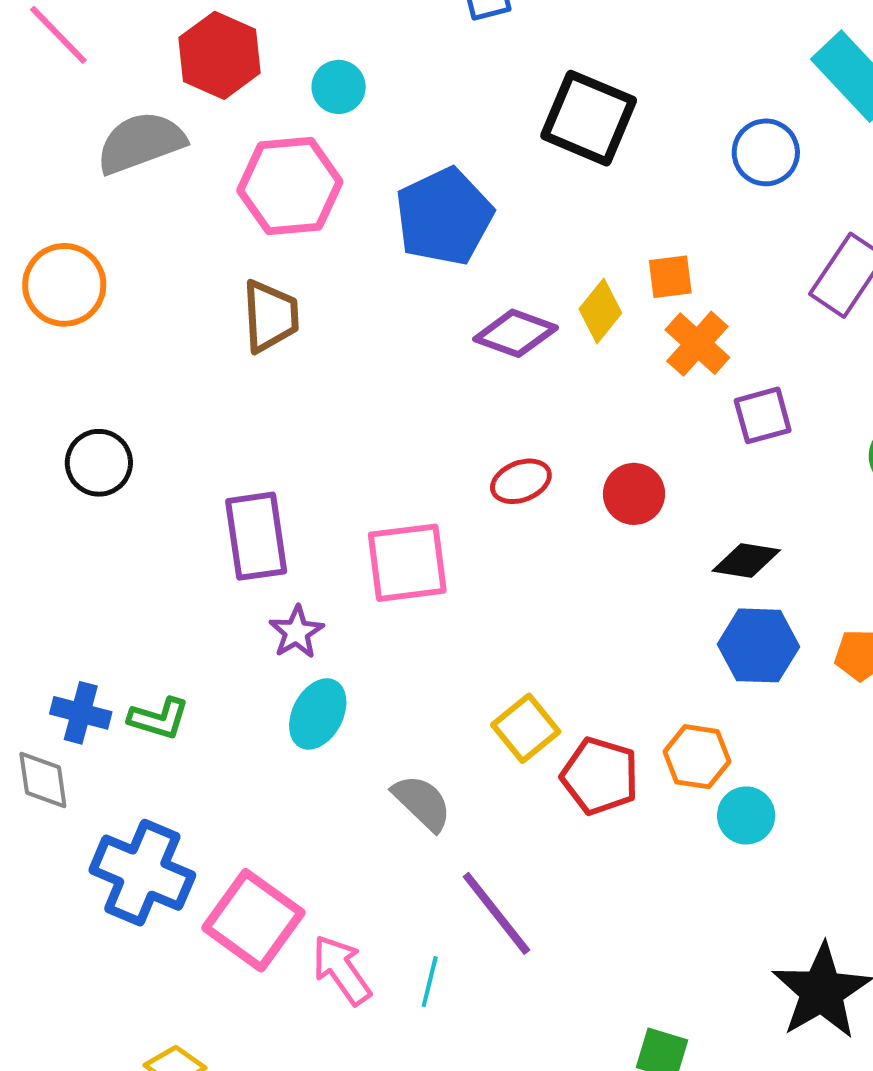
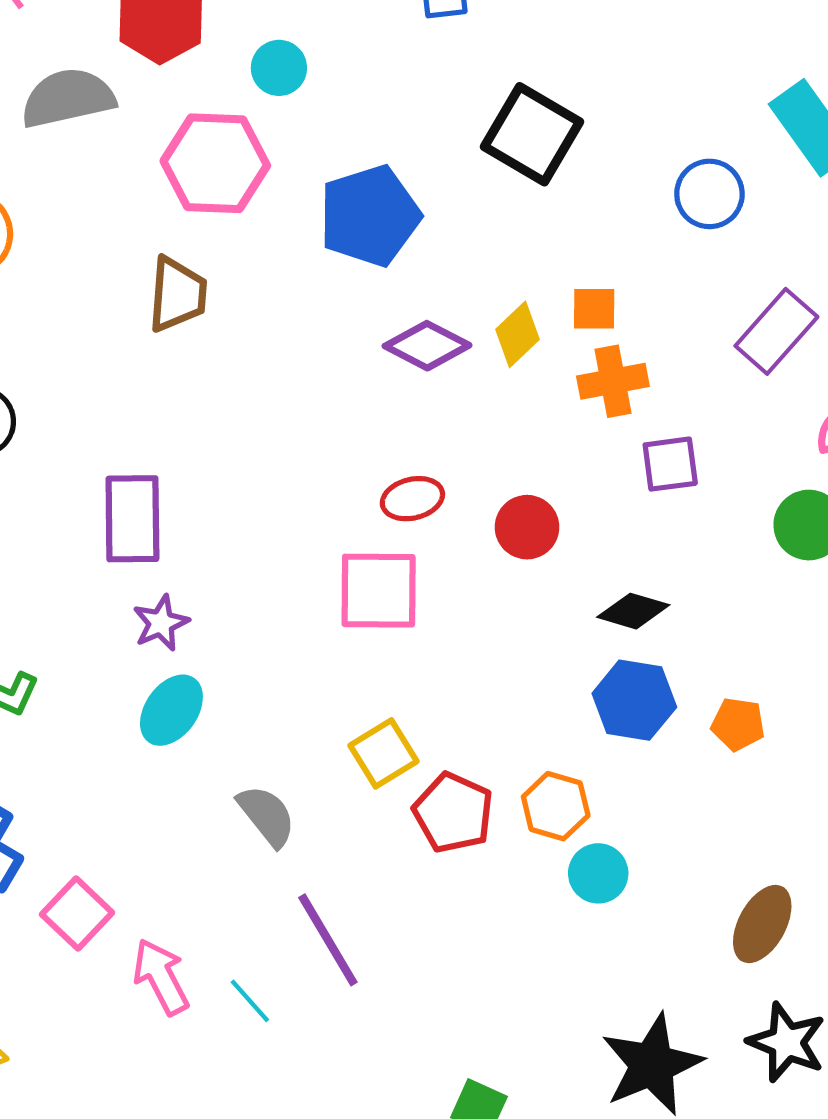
orange cross: (697, 344) -> (613, 381), turned 30
pink square: (407, 563) -> (379, 591), moved
pink square: (253, 920) -> (77, 914), size x0.7
cyan line: (430, 982) -> (250, 1001), turned -63

